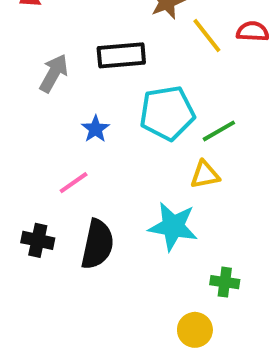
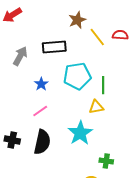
green line: (219, 131) -> (103, 85), turned -60
pink line: (74, 183) -> (40, 111), moved
cyan star: (173, 226) -> (80, 133), turned 30

